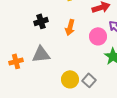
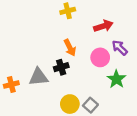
black cross: (41, 21) -> (61, 67), moved
orange arrow: (70, 27) -> (70, 48), turned -42

